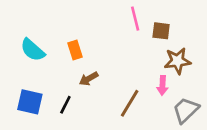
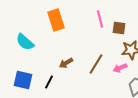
orange rectangle: (75, 50) -> (56, 20), moved, size x1.5
pink arrow: (162, 86) -> (120, 68), turned 64
brown line: (130, 103) -> (96, 64), moved

